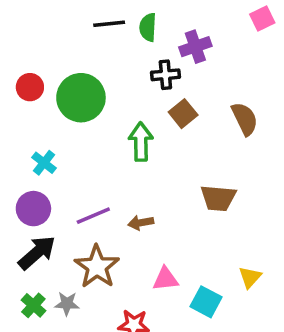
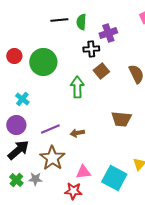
pink triangle: (165, 279) -> (83, 172), moved
cyan square: (206, 302) -> (114, 178), size x1.4

